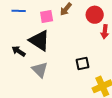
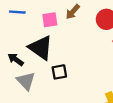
black square: (82, 64) -> (59, 72), moved
gray triangle: (40, 70) -> (26, 81), moved

